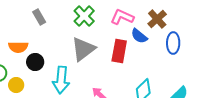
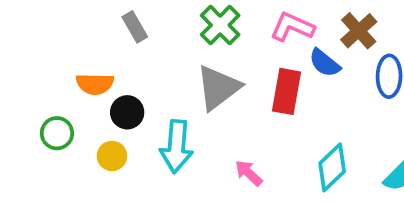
yellow circle: (16, 85) -> (112, 156), moved

